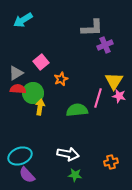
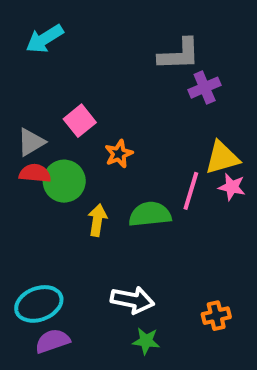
yellow triangle: (114, 81) -> (222, 158), turned 42
yellow arrow: (40, 107) -> (97, 220), moved
purple semicircle: (27, 175) -> (52, 341), turned 114

